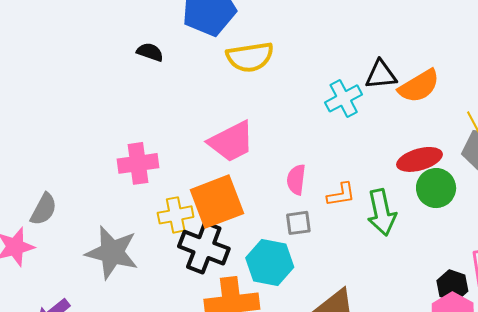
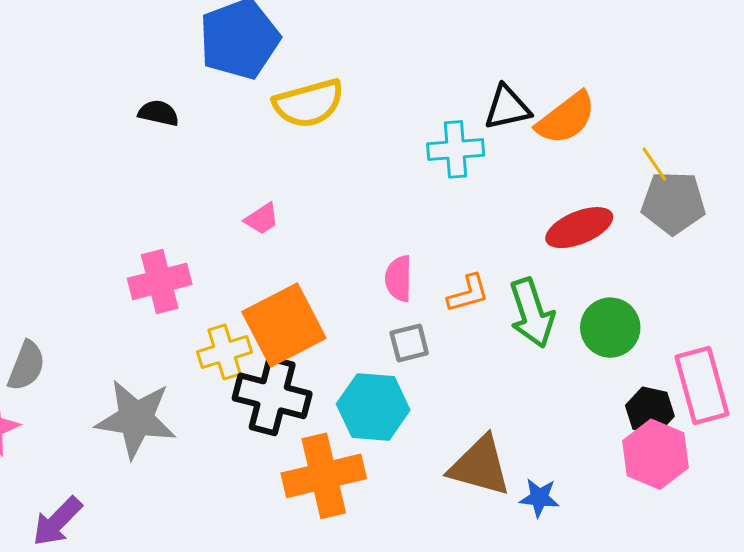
cyan cross: (344, 98) -> (456, 149), turned 30
pink trapezoid: (231, 142) -> (262, 219), moved, size x0.5
green circle: (436, 188) -> (610, 328), moved

